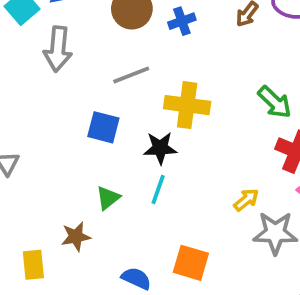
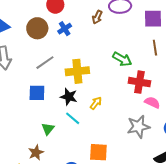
black star: (160, 148) -> (69, 97), turned 30
cyan line: (158, 189) -> (73, 118), turned -56
yellow arrow: (246, 200) -> (96, 103), moved

